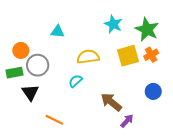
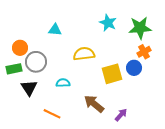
green star: (147, 29) -> (140, 28), turned -30
yellow square: (128, 56) -> (112, 74), moved
cyan semicircle: (75, 81) -> (63, 83), moved, turned 40
blue circle: (153, 91) -> (134, 68), moved
brown arrow: (111, 102) -> (94, 104), moved

